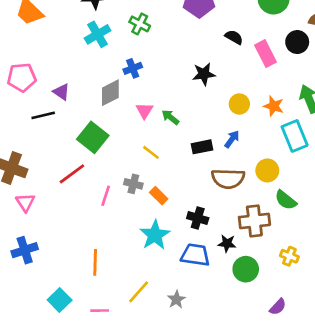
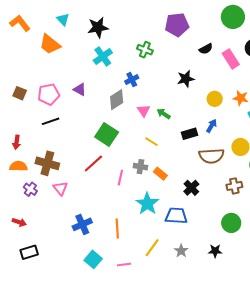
green cross: (140, 24) -> (145, 50), moved
black semicircle: (234, 37) -> (206, 49), turned 128
purple triangle: (61, 92) -> (80, 89), moved
black line: (43, 115) -> (51, 121), moved
black cross: (198, 218) -> (191, 188), turned 35
brown cross: (254, 221) -> (234, 186), size x0.7
cyan star: (155, 235) -> (147, 204), moved
black star: (227, 243) -> (215, 251), moved
blue cross: (25, 250) -> (82, 224), moved
blue trapezoid: (195, 255) -> (176, 216), moved

